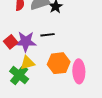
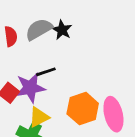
black line: (48, 35) -> (46, 72), moved

